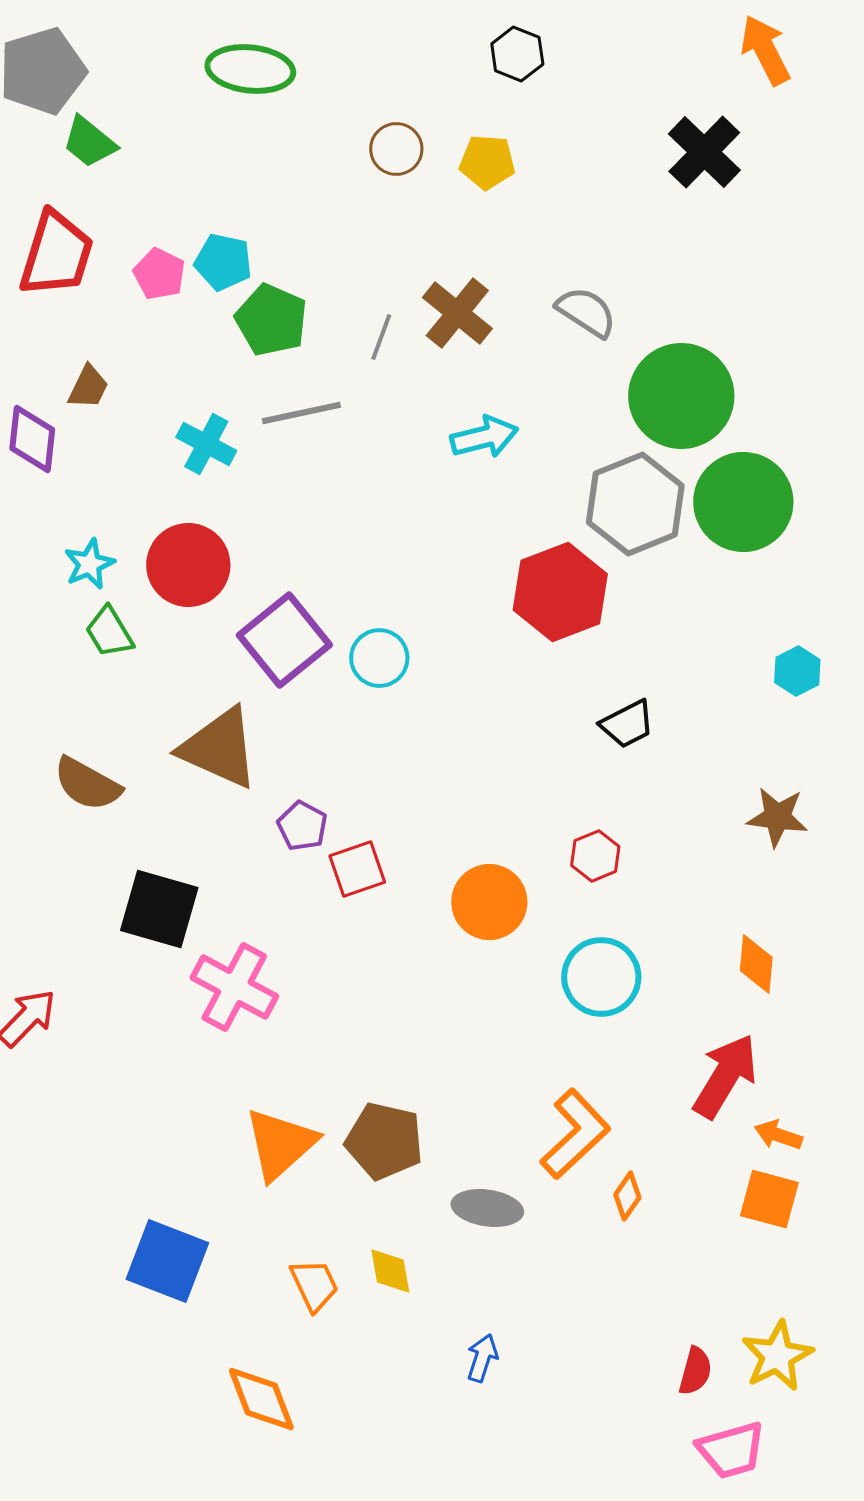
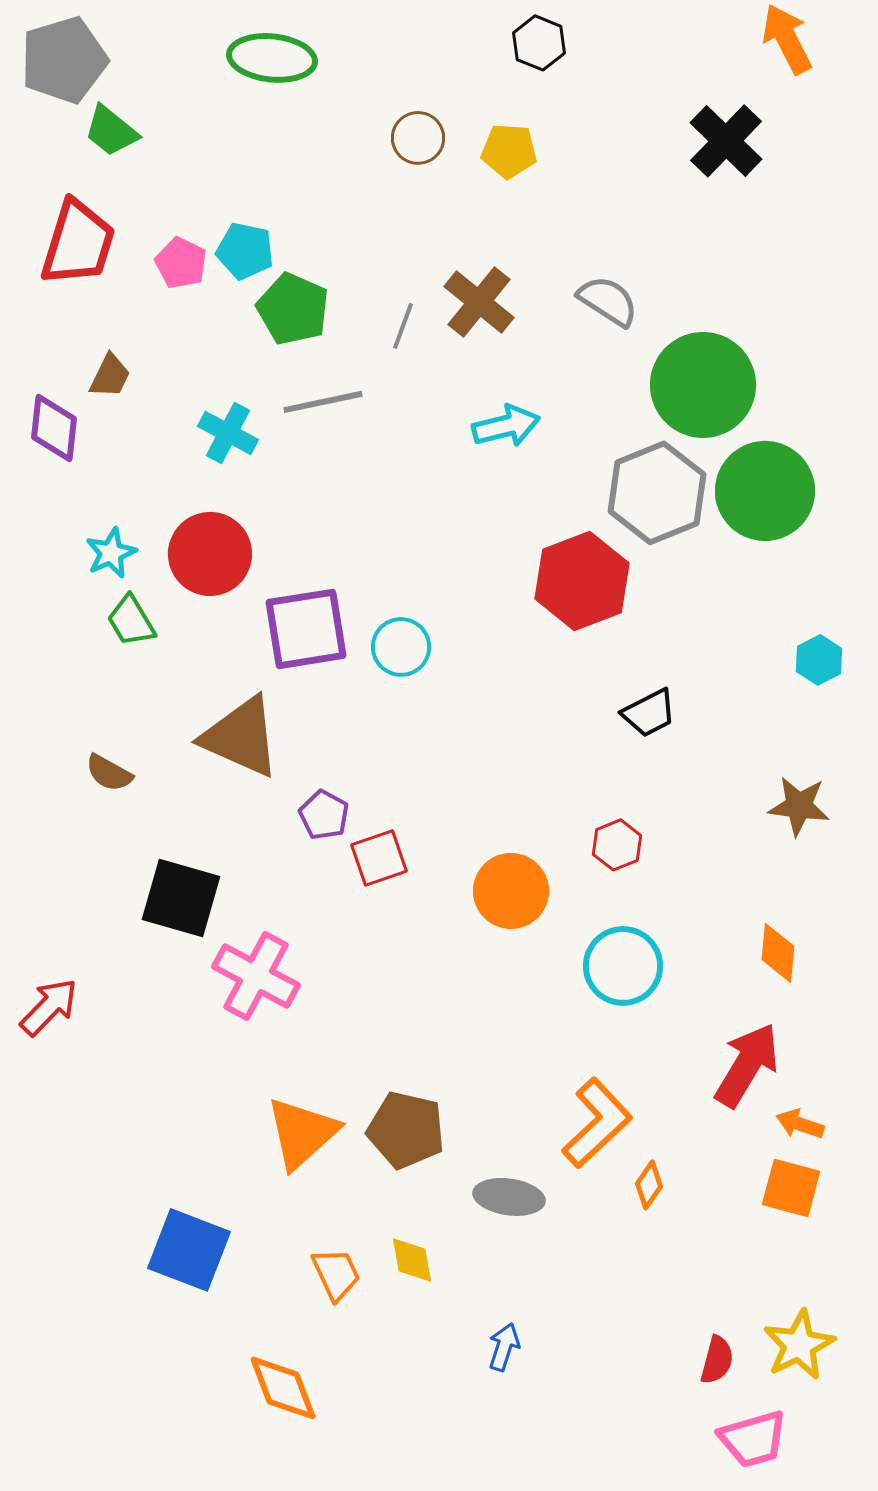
purple square: (284, 640) -> (306, 629), turned 30
brown semicircle: (87, 784) -> (109, 773), size x0.7

